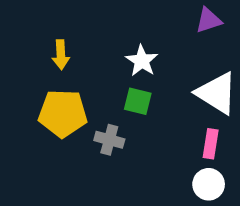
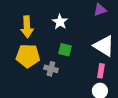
yellow arrow: (61, 55) -> (27, 27), size x1.5
white star: (142, 61) -> (60, 22), moved

